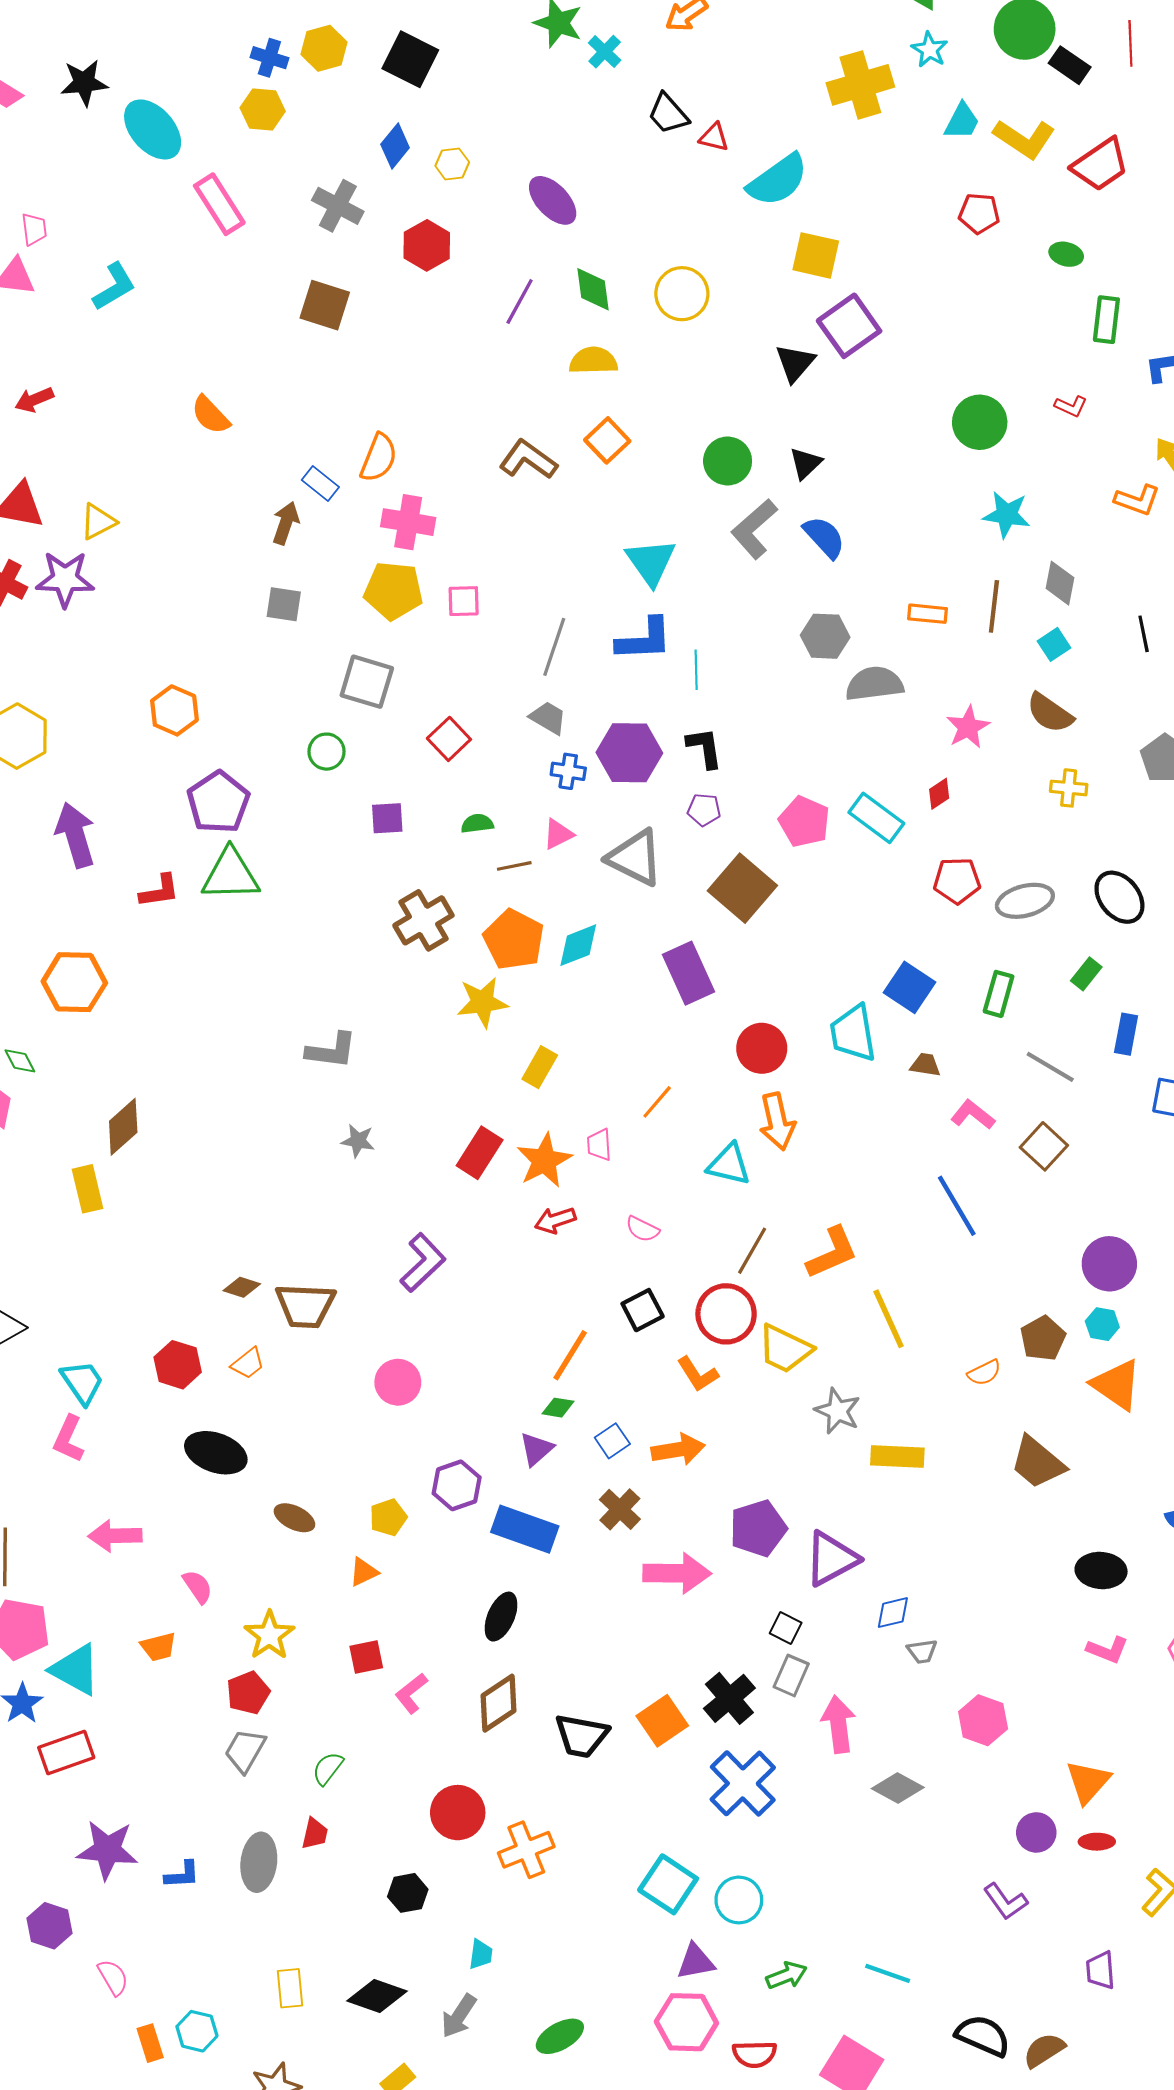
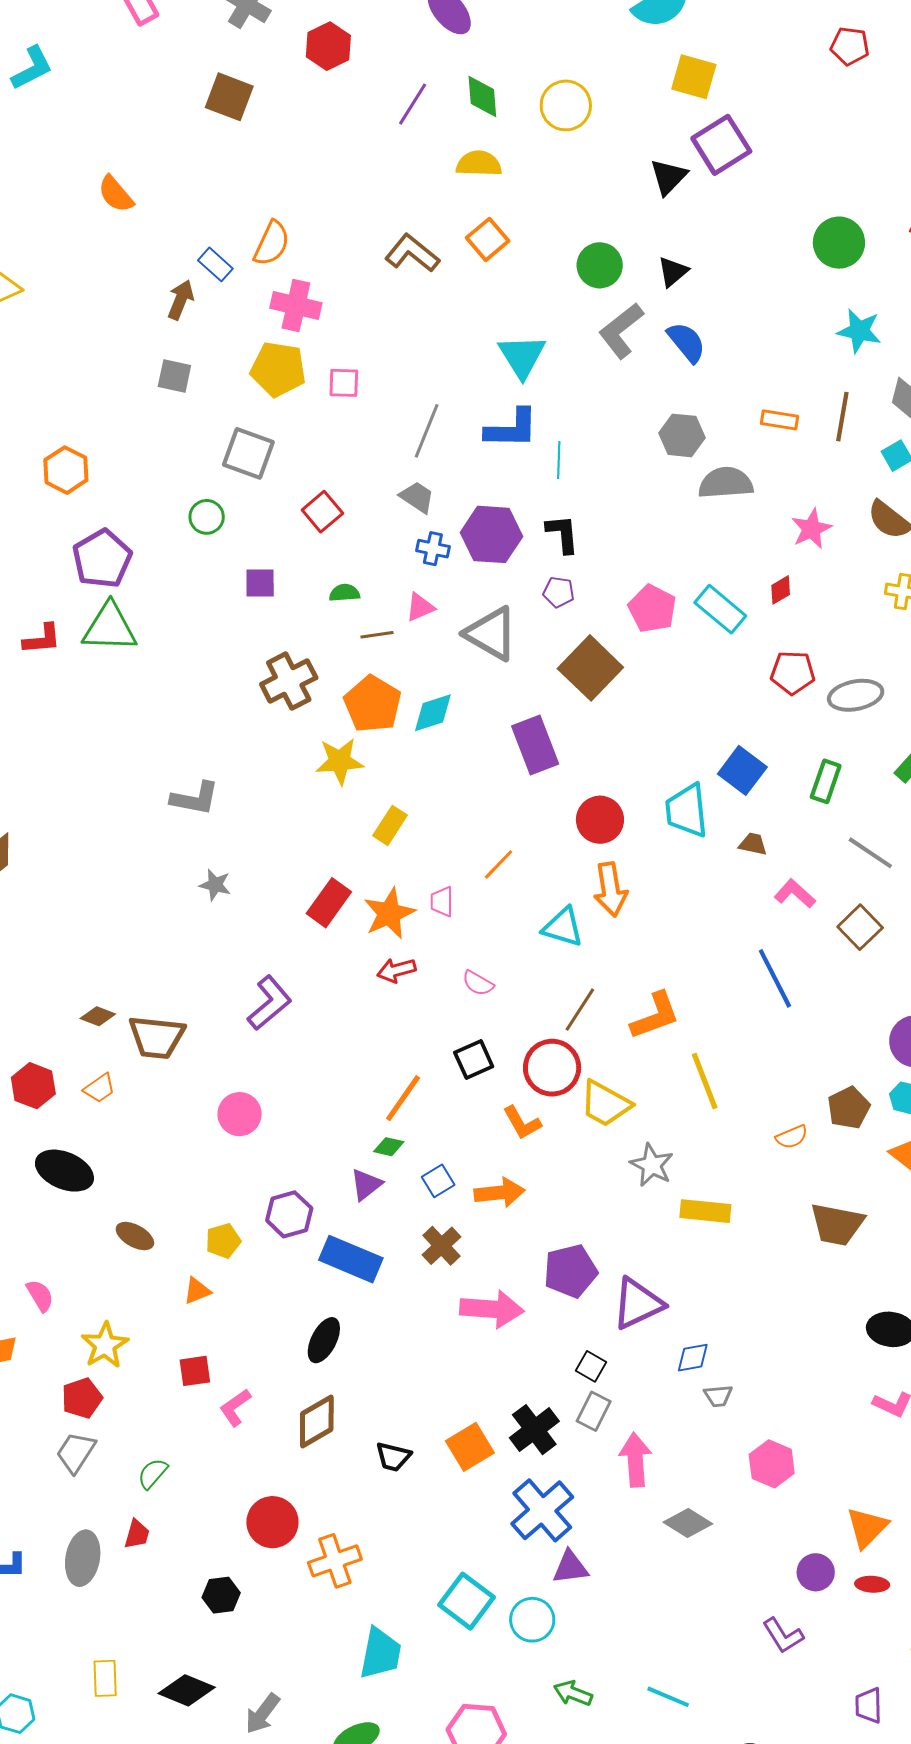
brown trapezoid: (1038, 1462) -> (837, 1224), turned -32
black trapezoid: (582, 1736) -> (393, 1457), size x0.7
cyan trapezoid: (481, 1954) -> (380, 1653), moved, size x1.8
purple triangle: (696, 1962) -> (570, 1567), moved
green arrow: (786, 1975) -> (573, 1693), turned -141

